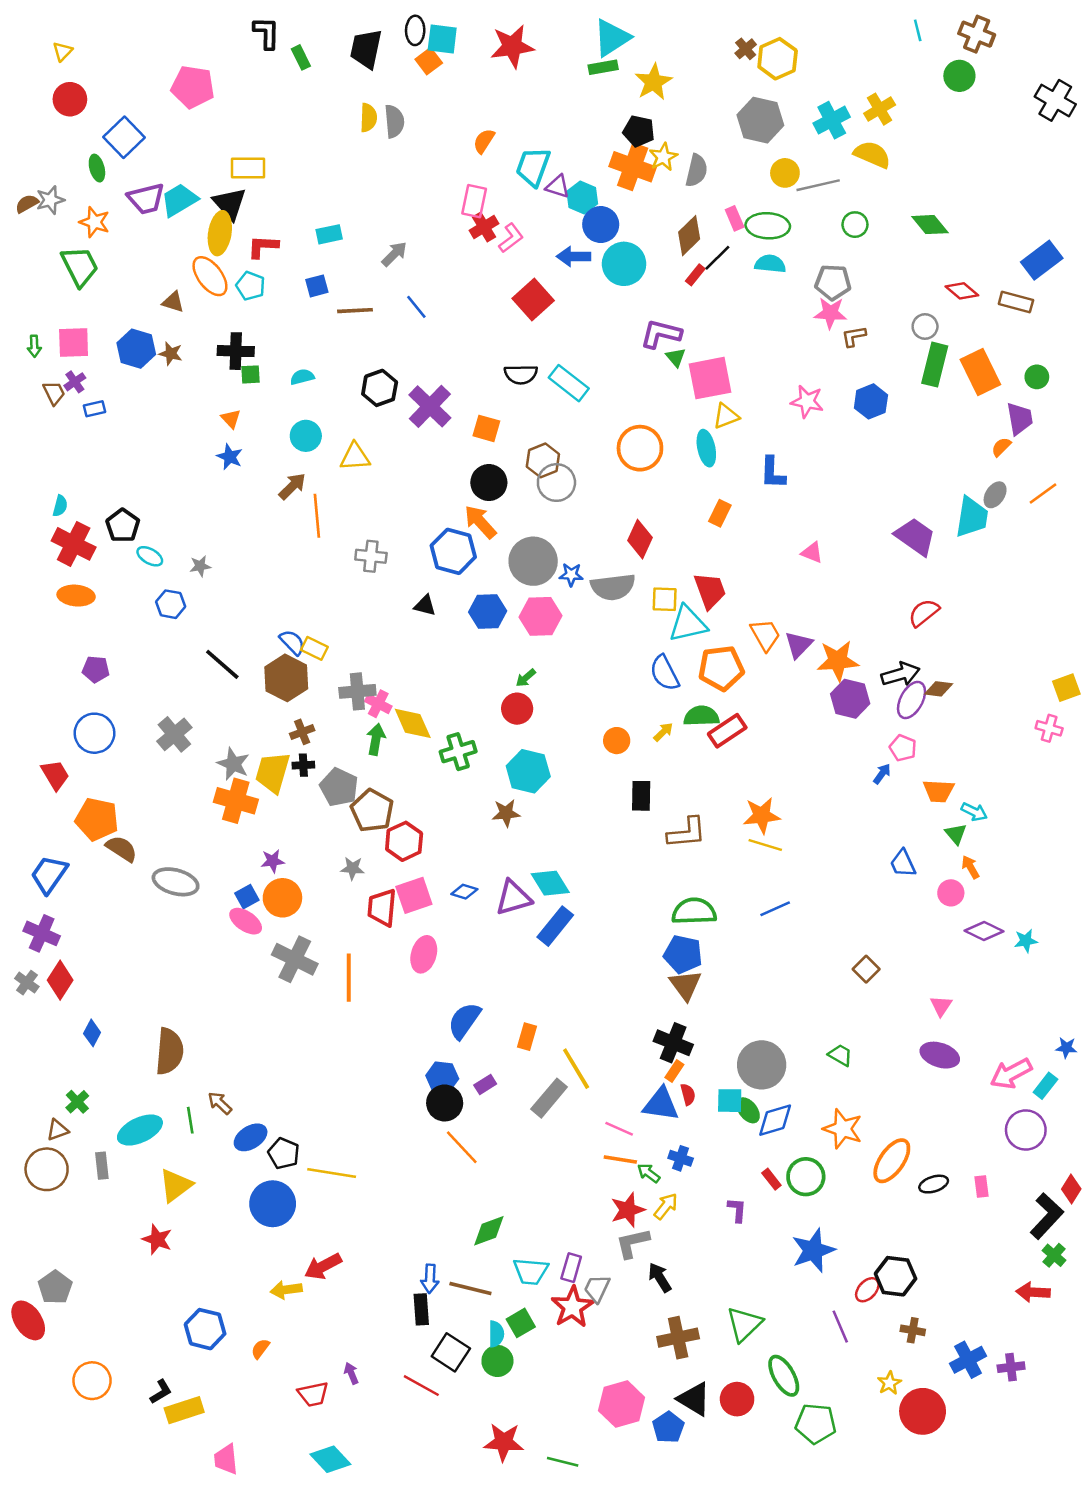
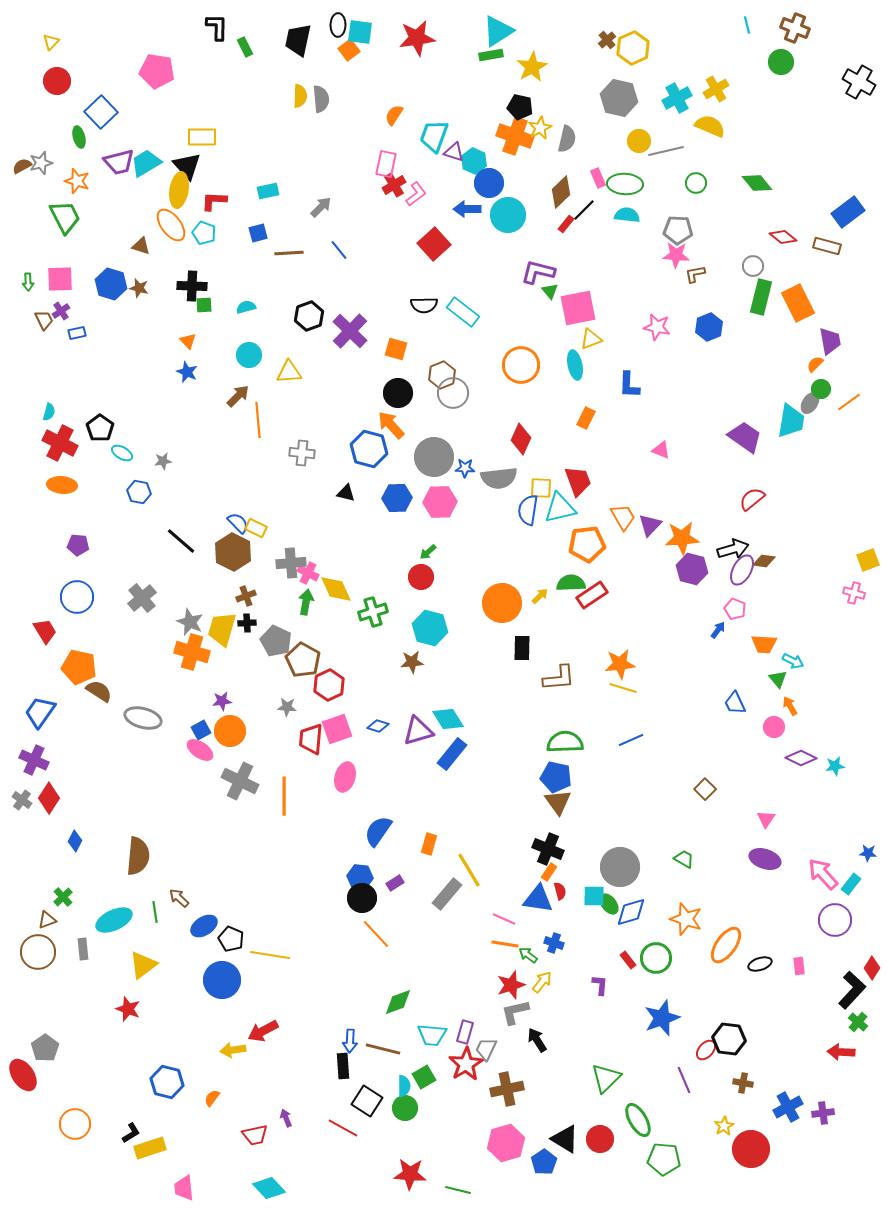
green circle: (1037, 377) -> (821, 389), moved
blue semicircle: (665, 673) -> (528, 510), moved, turned 36
orange circle: (617, 741) -> (502, 603), size x1.8
pink arrow: (1011, 1073) -> (823, 874), turned 76
brown cross: (678, 1338) -> (507, 1089), moved

